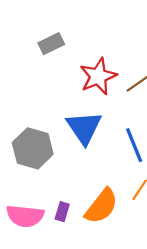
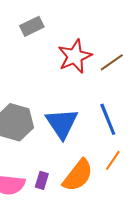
blue triangle: (84, 128) -> (62, 123), moved

